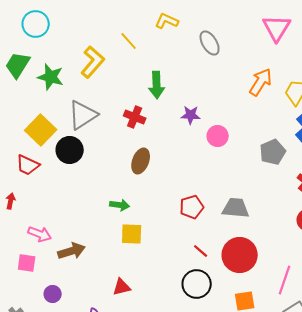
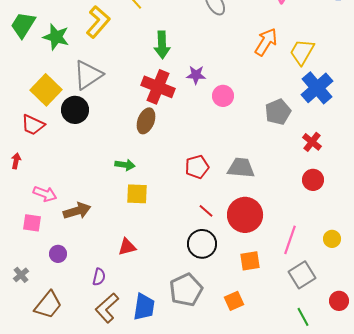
red cross: (135, 117) -> (158, 87), moved, size x1.5

